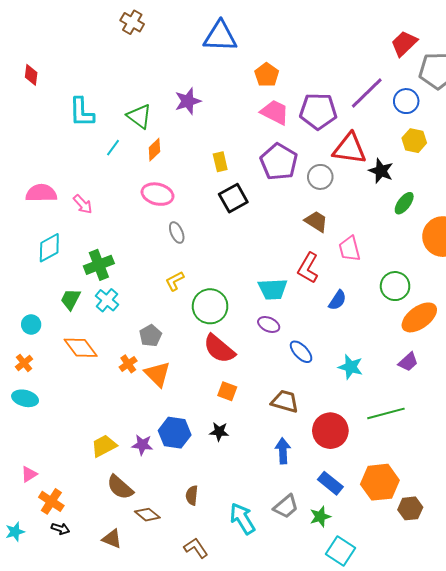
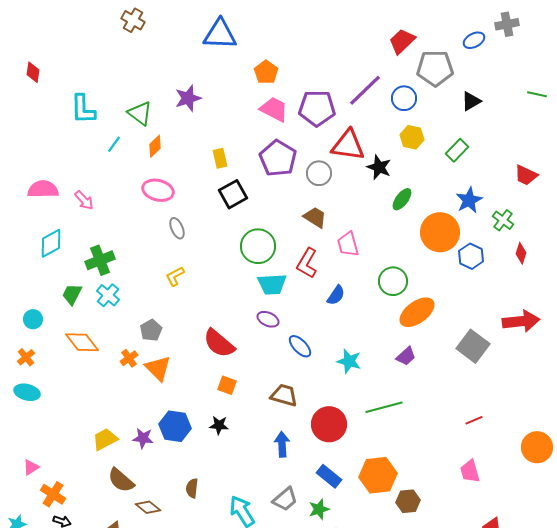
green circle: (210, 306) -> (258, 246), moved

